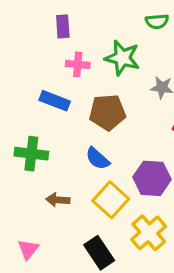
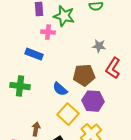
green star: (122, 58) -> (64, 16), moved
brown pentagon: (107, 112) -> (84, 75), moved
brown arrow: (58, 200) -> (36, 129), moved, turned 96

